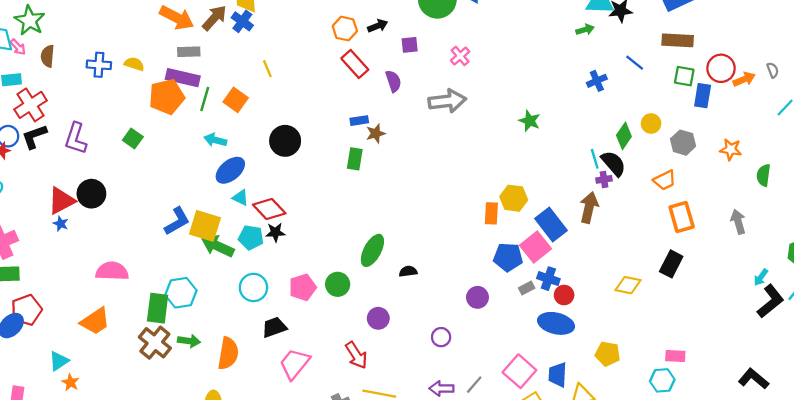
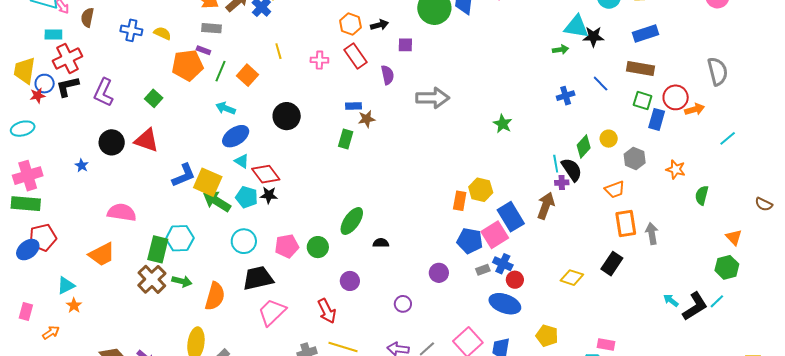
pink cross: (460, 56) -> (319, 60), moved, turned 36
gray semicircle: (773, 70) -> (718, 71), moved, size x2.0
purple rectangle: (183, 78) -> (203, 50), size x0.5
red triangle: (61, 201) -> (147, 140), moved, turned 40
gray arrow: (738, 222) -> (652, 233), moved
cyan arrow: (761, 277) -> (671, 300), moved, turned 84
black trapezoid: (274, 327) -> (258, 278), size x1.4

